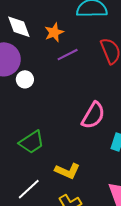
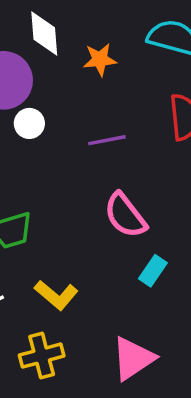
purple line: (68, 55) -> (107, 140), moved
pink semicircle: (93, 115) -> (125, 215), turned 96

